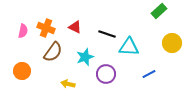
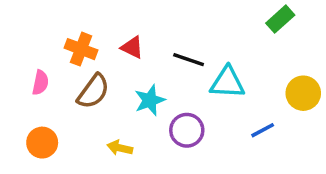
pink semicircle: (23, 31) -> (40, 83), moved
yellow circle: (172, 43) -> (303, 93), moved
orange circle: (22, 71) -> (42, 143), moved

